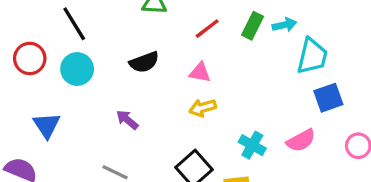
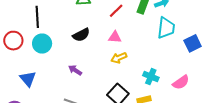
black line: (74, 24) -> (37, 17), turned 35
cyan trapezoid: (312, 56) -> (166, 28), moved
pink semicircle: (301, 140) -> (181, 82), moved

